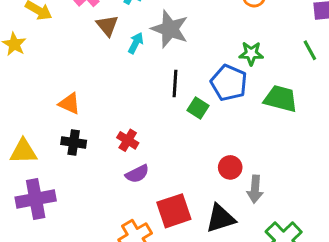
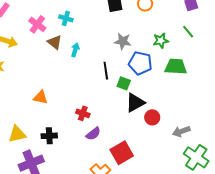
gray star: (170, 29) -> (123, 41), moved, size x0.7
green star: (251, 53) -> (161, 41), moved
black cross: (74, 142) -> (49, 136), moved
gray arrow: (255, 189) -> (181, 131), moved, turned 78
black triangle: (220, 218) -> (135, 103), moved

